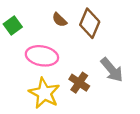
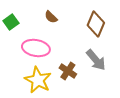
brown diamond: (90, 23) -> (96, 24), moved

